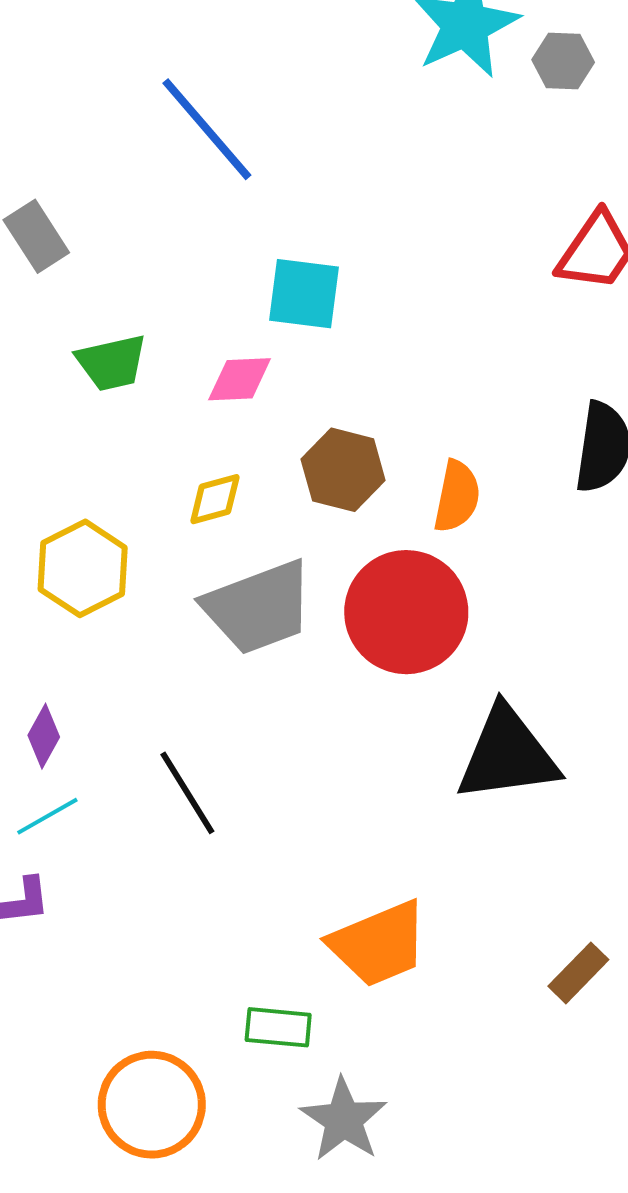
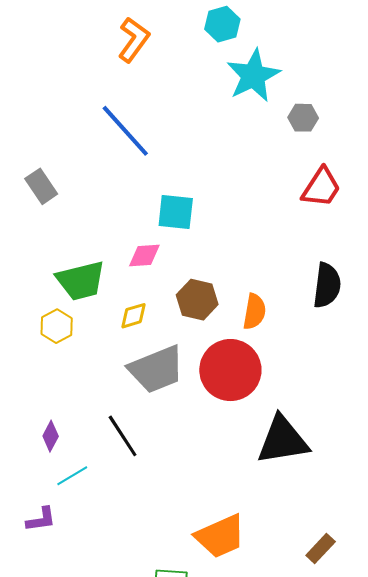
gray hexagon: (563, 61) -> (303, 118), moved
green trapezoid: (112, 363) -> (81, 281), moved, size x1.4
yellow hexagon: (83, 568) -> (57, 326), moved, size x0.7
black line: (187, 793) -> (123, 436), moved
cyan line: (47, 816) -> (72, 476), moved

